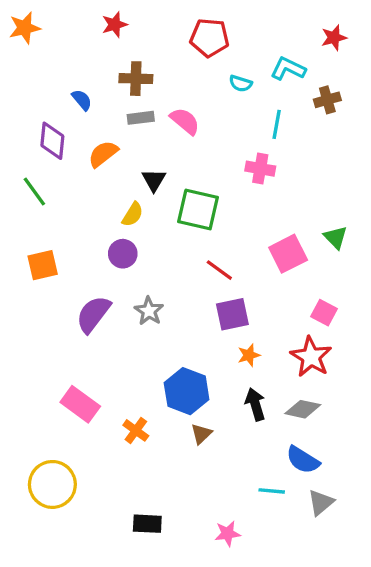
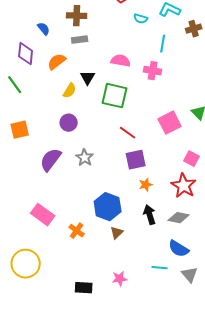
pink semicircle: (185, 121) -> (121, 61), moved, turned -30
yellow semicircle: (133, 214) -> (70, 91), moved
gray triangle: (321, 502) -> (190, 275), turned -30
pink star: (227, 534) -> (120, 279), moved

